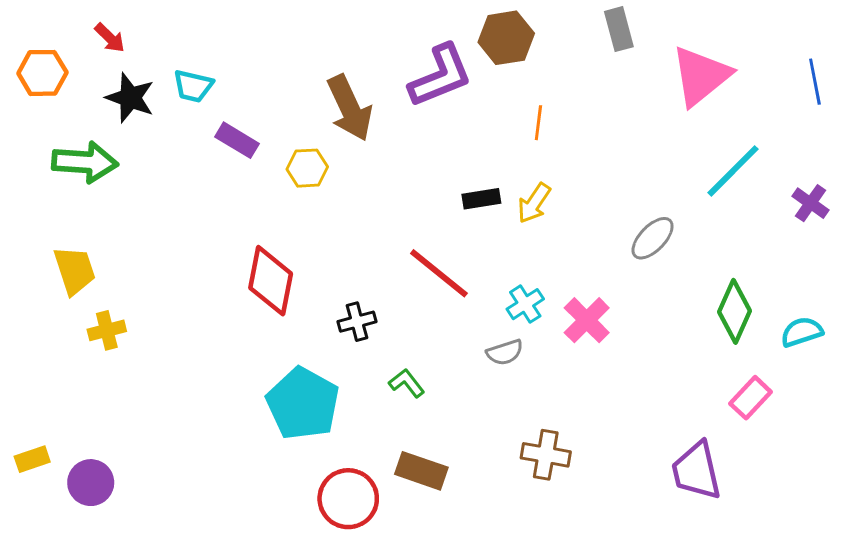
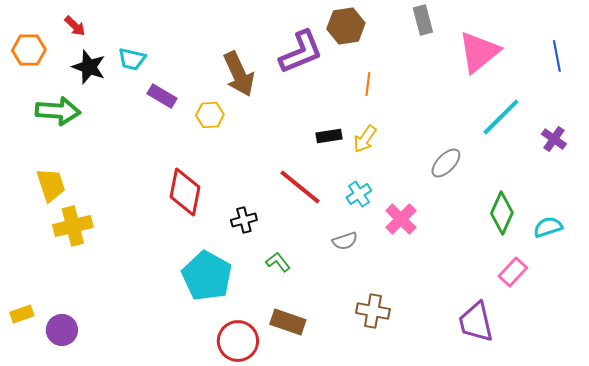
cyan cross: (525, 304) -> (359, 194), moved
yellow cross: (107, 330) -> (73, 226), size x1.5

